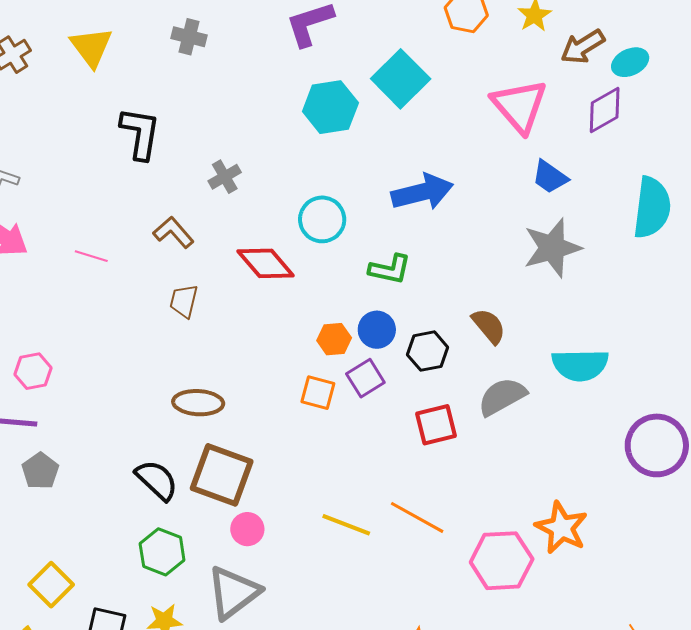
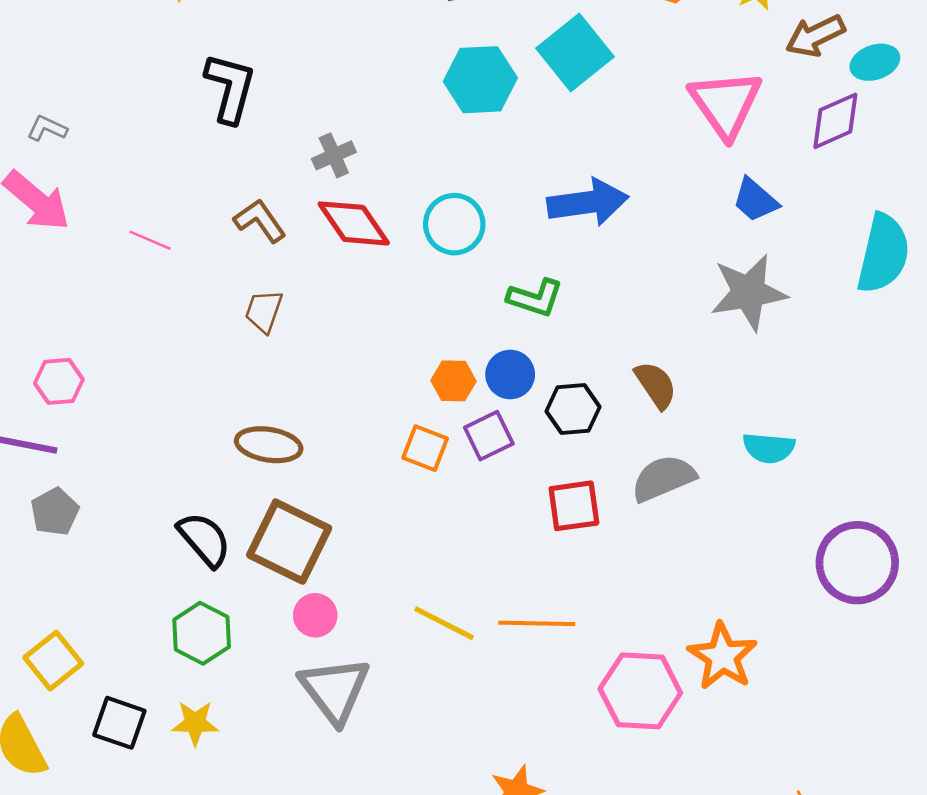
red diamond: (266, 263) -> (354, 223), moved
cyan semicircle: (580, 365) -> (769, 448), size x0.7
orange line: (417, 517) -> (537, 623), turned -34
gray triangle: (233, 593) -> (335, 690), moved, turned -36

